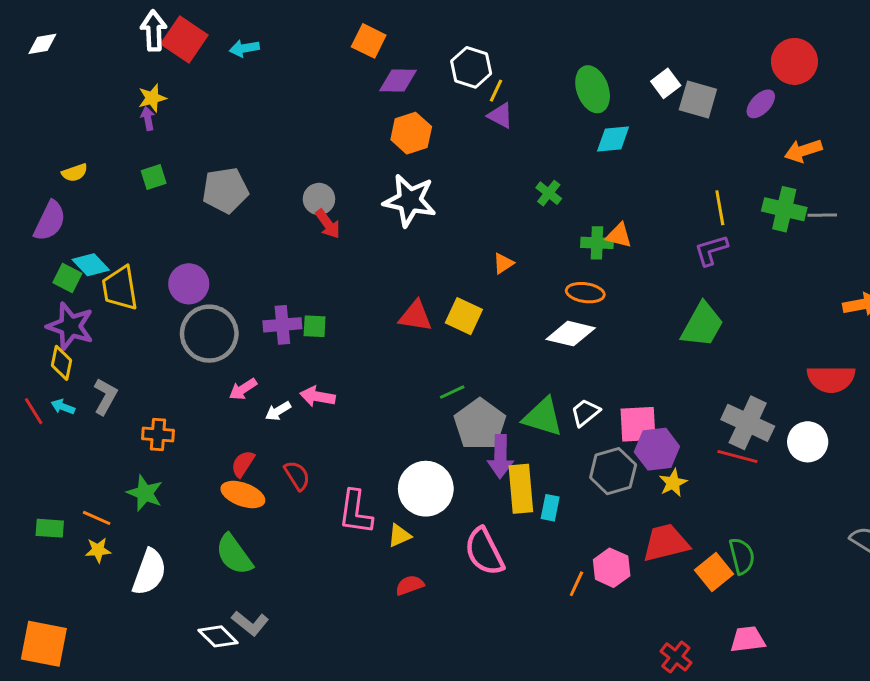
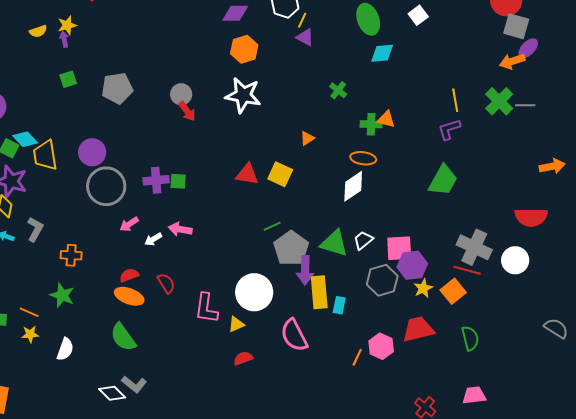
gray square: (698, 99) -> (516, 26), moved
purple ellipse: (761, 104) -> (528, 48), moved
yellow semicircle: (75, 173) -> (38, 31), moved
green cross: (784, 209) -> (499, 101), turned 32
white diamond: (571, 334) -> (353, 186), turned -48
red semicircle: (243, 464) -> (129, 275), turned 36
white semicircle: (149, 572) -> (65, 349), size x0.7
orange square: (714, 572) -> (453, 291), moved

